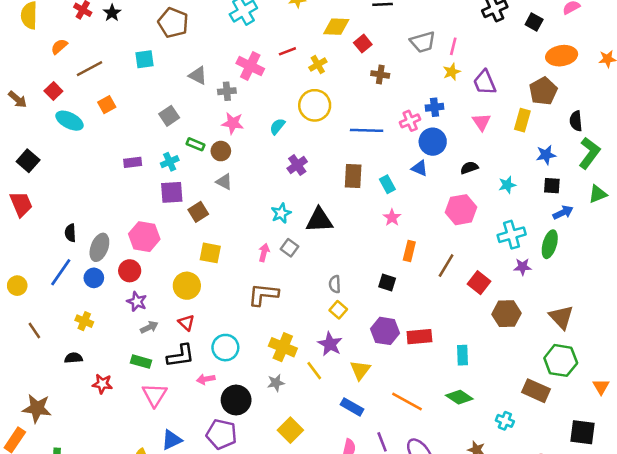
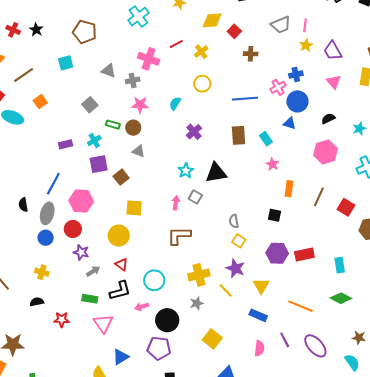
yellow circle: (315, 105) -> (202, 84), size x0.7
blue line: (61, 272) -> (53, 184), moved
yellow cross: (283, 347) -> (199, 275), turned -30

